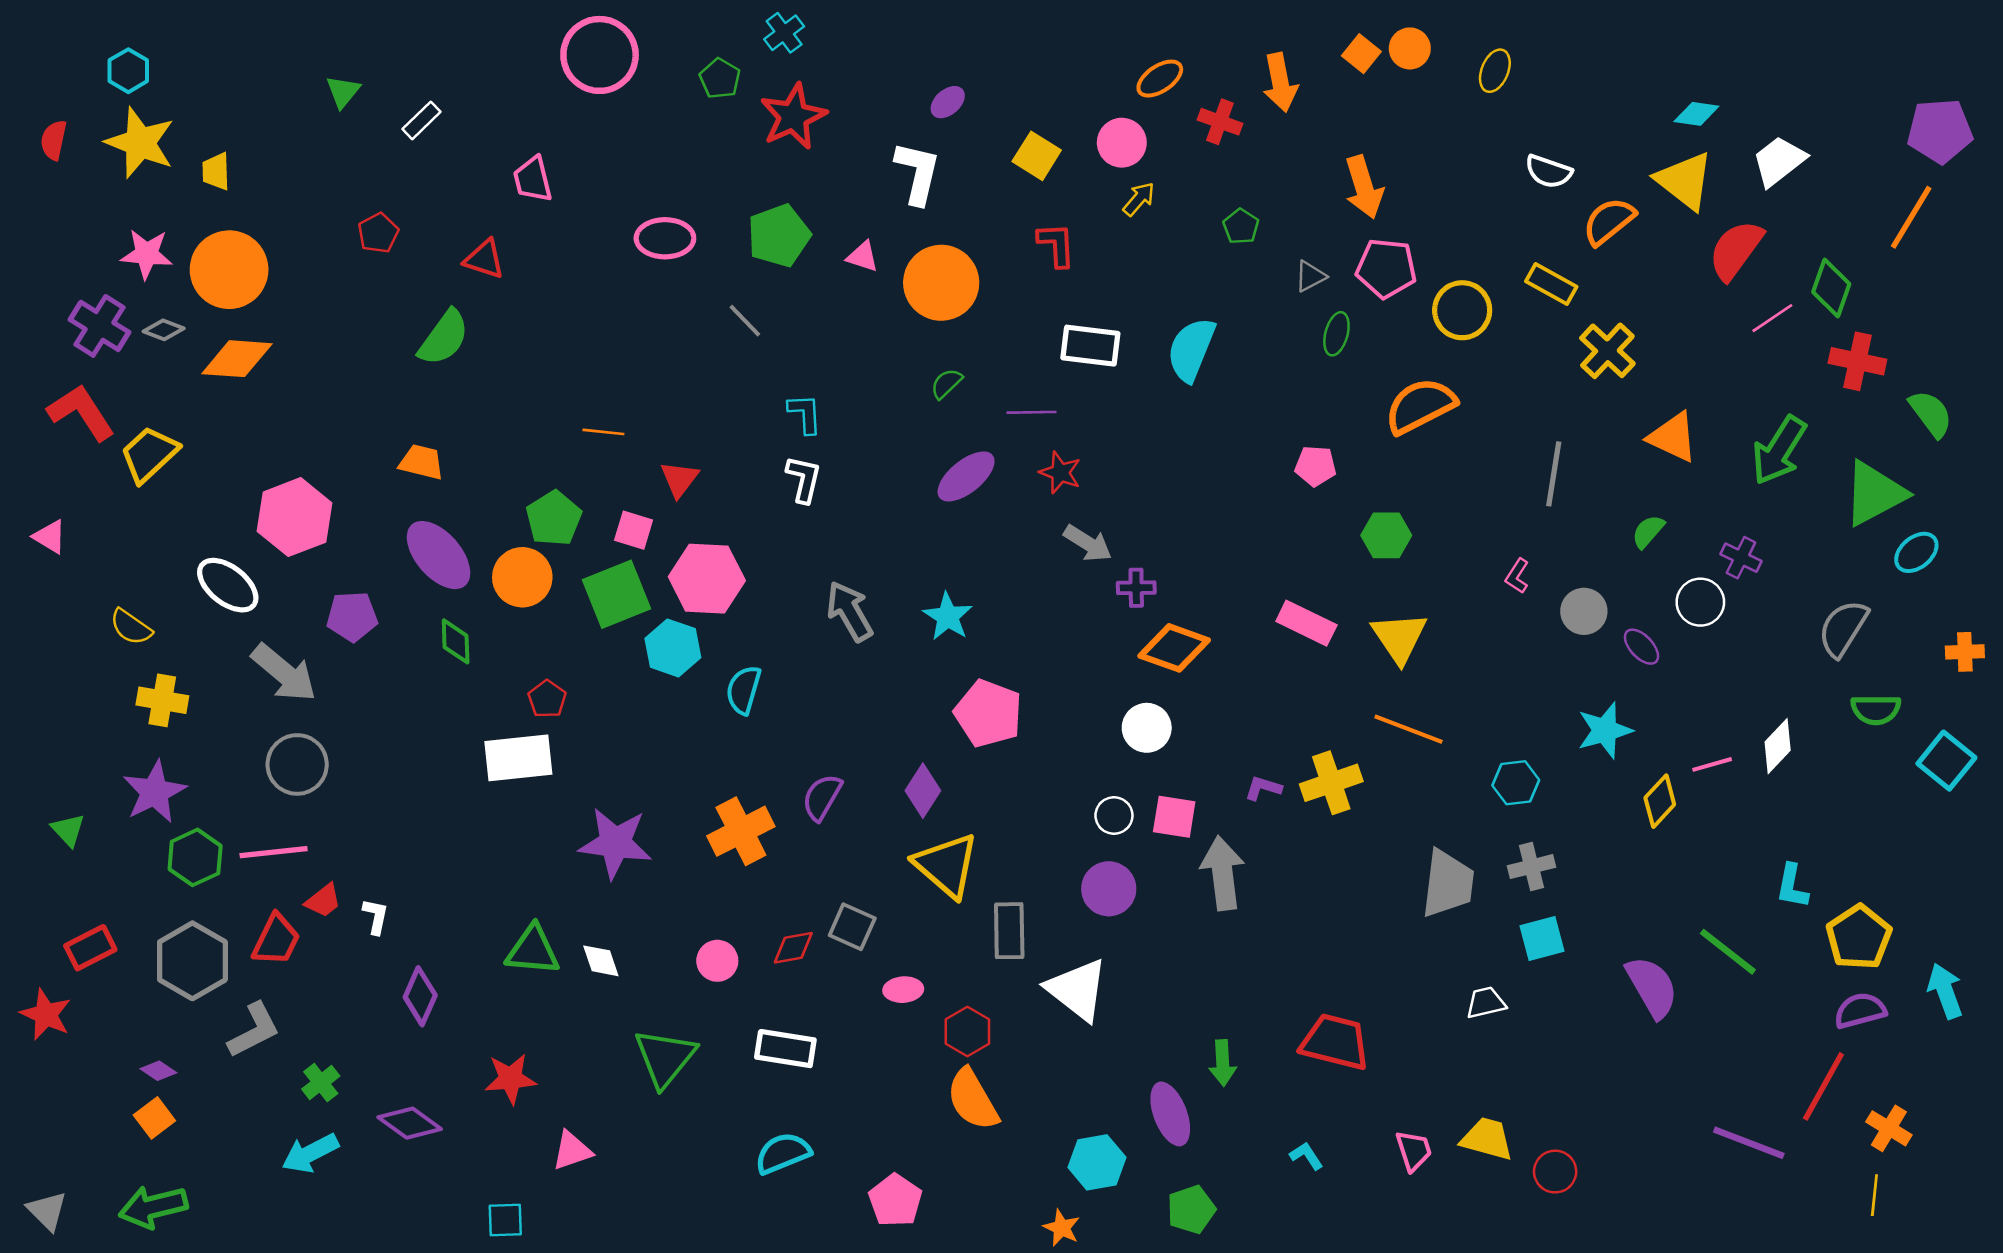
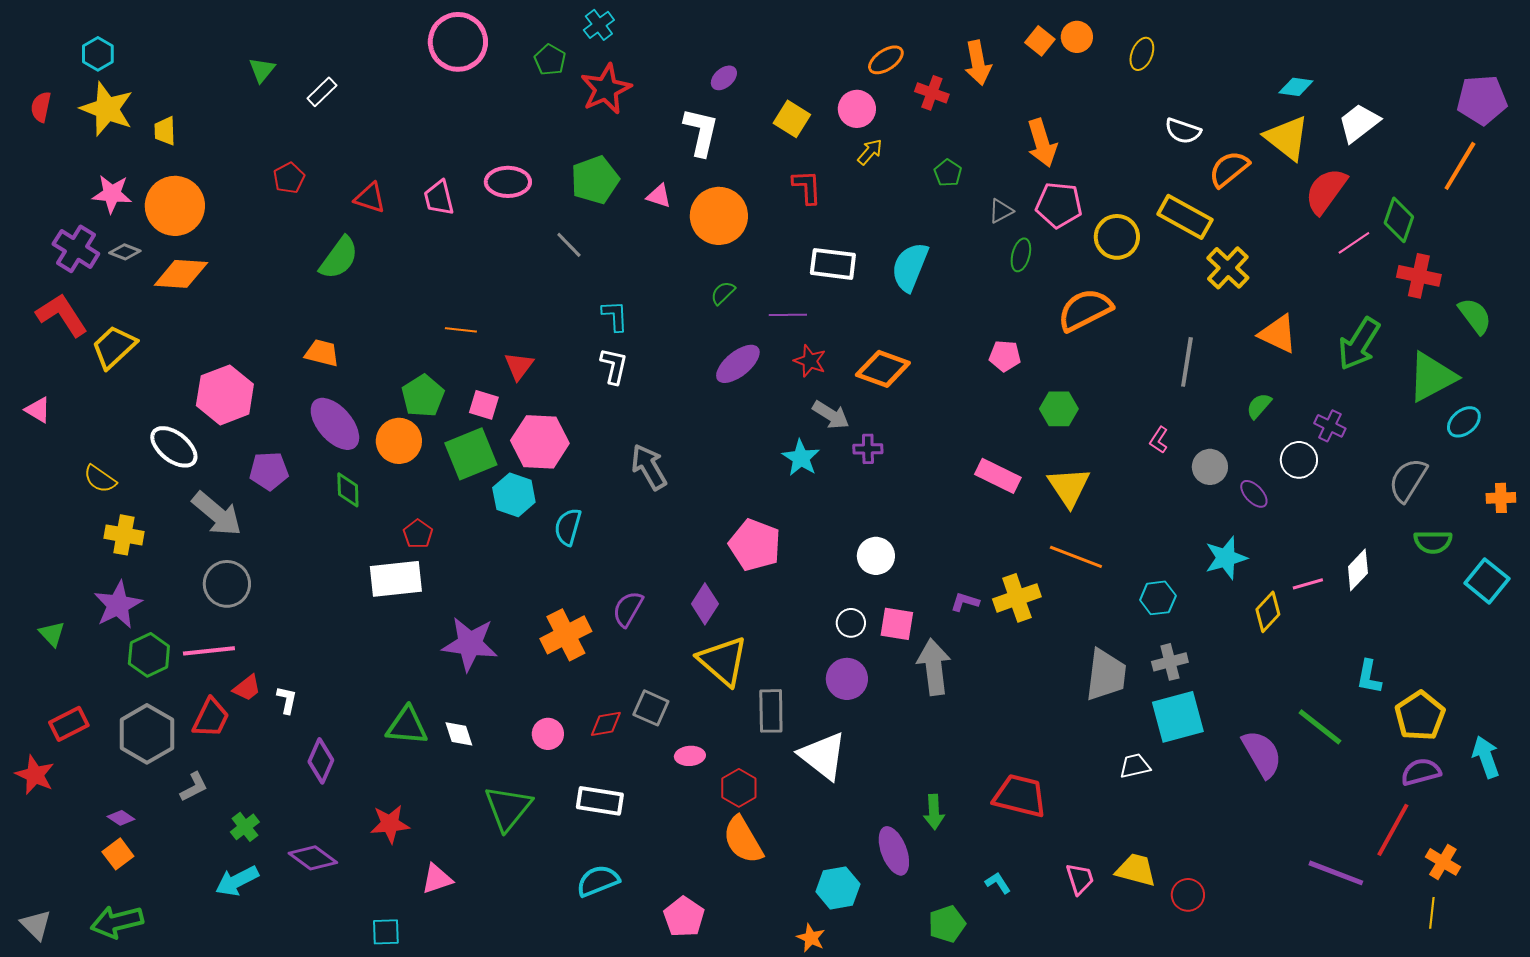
pink trapezoid: (533, 179) -> (439, 198), moved
yellow rectangle: (1551, 284) -> (1185, 217), size x1.4
cyan star: (948, 617) -> (801, 458), moved
orange diamond: (1174, 648) -> (883, 369), moved
cyan square: (1542, 939) -> (1178, 717), size x1.5
gray L-shape: (254, 1030) -> (194, 787), size x0.7
green pentagon: (1191, 1210) -> (947, 924), moved

